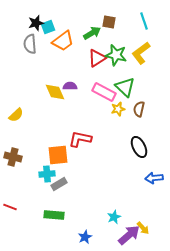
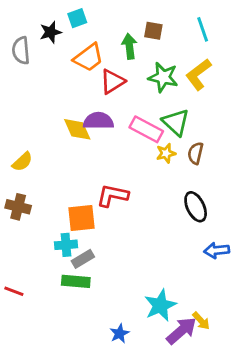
cyan square: (48, 27) -> (77, 18), moved
green arrow: (92, 33) -> (129, 46), turned -66
gray semicircle: (30, 44) -> (21, 50), moved
red triangle: (97, 58) -> (112, 81), moved
purple semicircle: (70, 86) -> (98, 121), size x1.5
brown cross: (13, 157) -> (18, 207), moved
green rectangle: (54, 215) -> (76, 281), moved
cyan star: (114, 217) -> (160, 305), size x1.6

